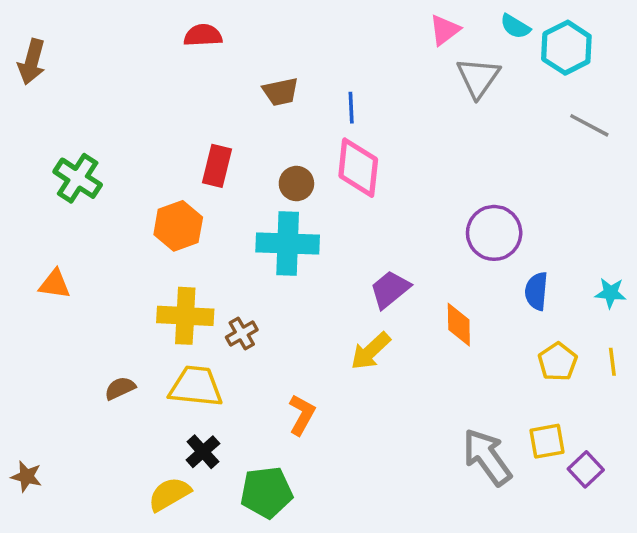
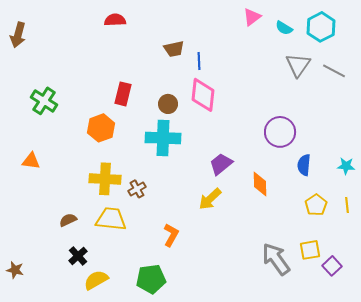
cyan semicircle: (515, 26) -> (284, 28), moved
gray triangle: (478, 78) -> (298, 65), moved
brown trapezoid: (281, 92) -> (174, 49), moved
black cross: (203, 452) -> (78, 256), moved

